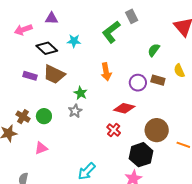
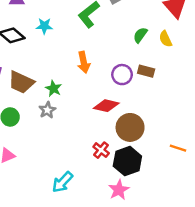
yellow semicircle: (179, 71) -> (165, 39), moved
brown trapezoid: (54, 74) -> (21, 82), moved
red cross: (114, 130) -> (101, 150), moved
brown circle: (157, 130) -> (130, 127), moved

